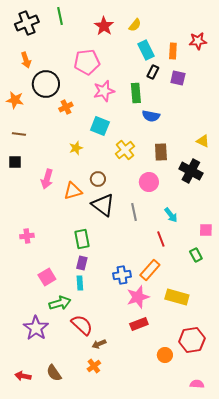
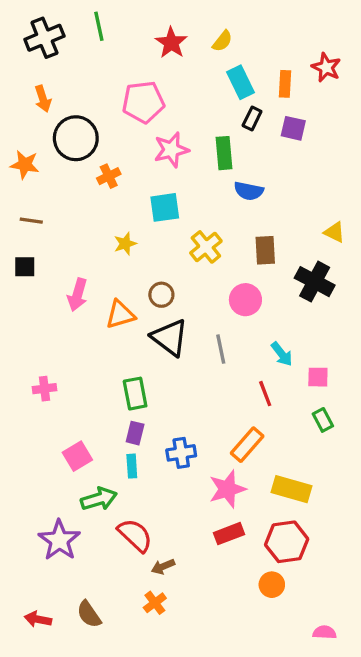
red star: (198, 41) -> (326, 67), turned 30
cyan square: (100, 126) -> (165, 207), turned -30
pink square: (206, 230) -> (318, 377), moved
blue cross: (122, 275) -> (181, 453), moved
red hexagon: (192, 340) -> (287, 542), moved

